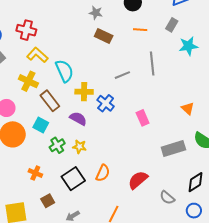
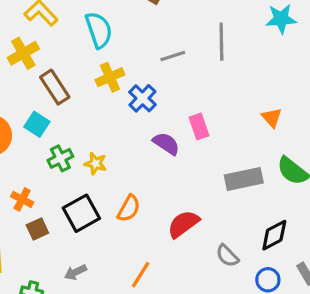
cyan semicircle: (64, 71) -> (99, 30), moved
yellow cross: (28, 81) -> (23, 53), turned 30
yellow cross: (84, 92) -> (110, 77), turned -30
purple semicircle: (78, 119) -> (166, 144), moved
brown square: (48, 201) -> (37, 229), moved

